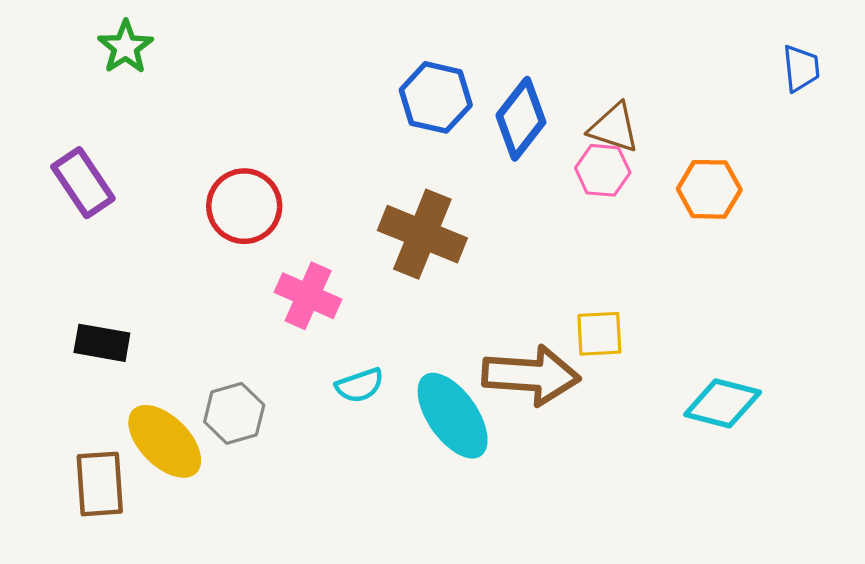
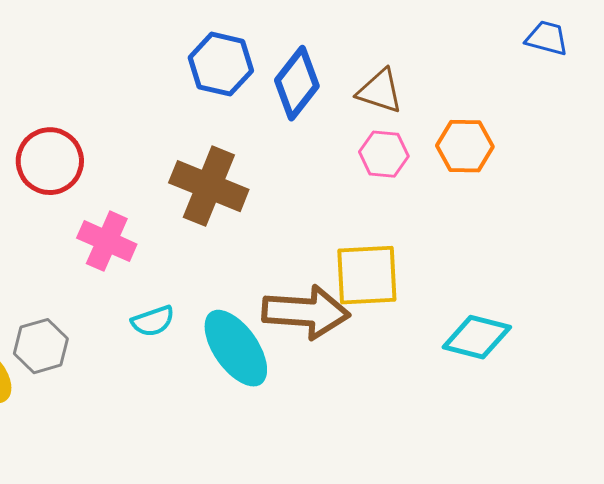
blue trapezoid: (801, 68) -> (547, 38), turned -69
pink hexagon: (603, 170) -> (384, 154), moved
yellow square: (599, 334) -> (367, 275), size x1.5

